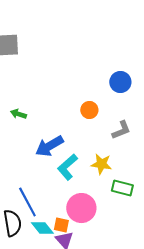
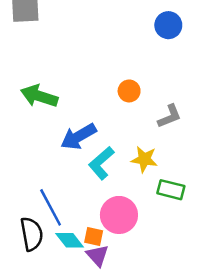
blue circle: (120, 82) -> (168, 25), moved
green arrow: (18, 114) -> (39, 96), size x1.8

